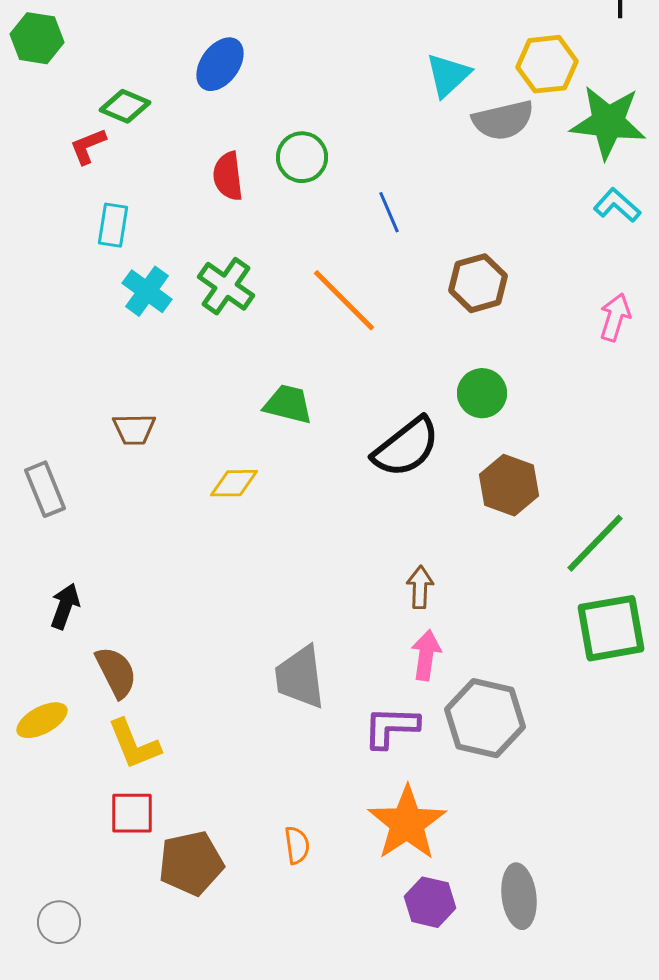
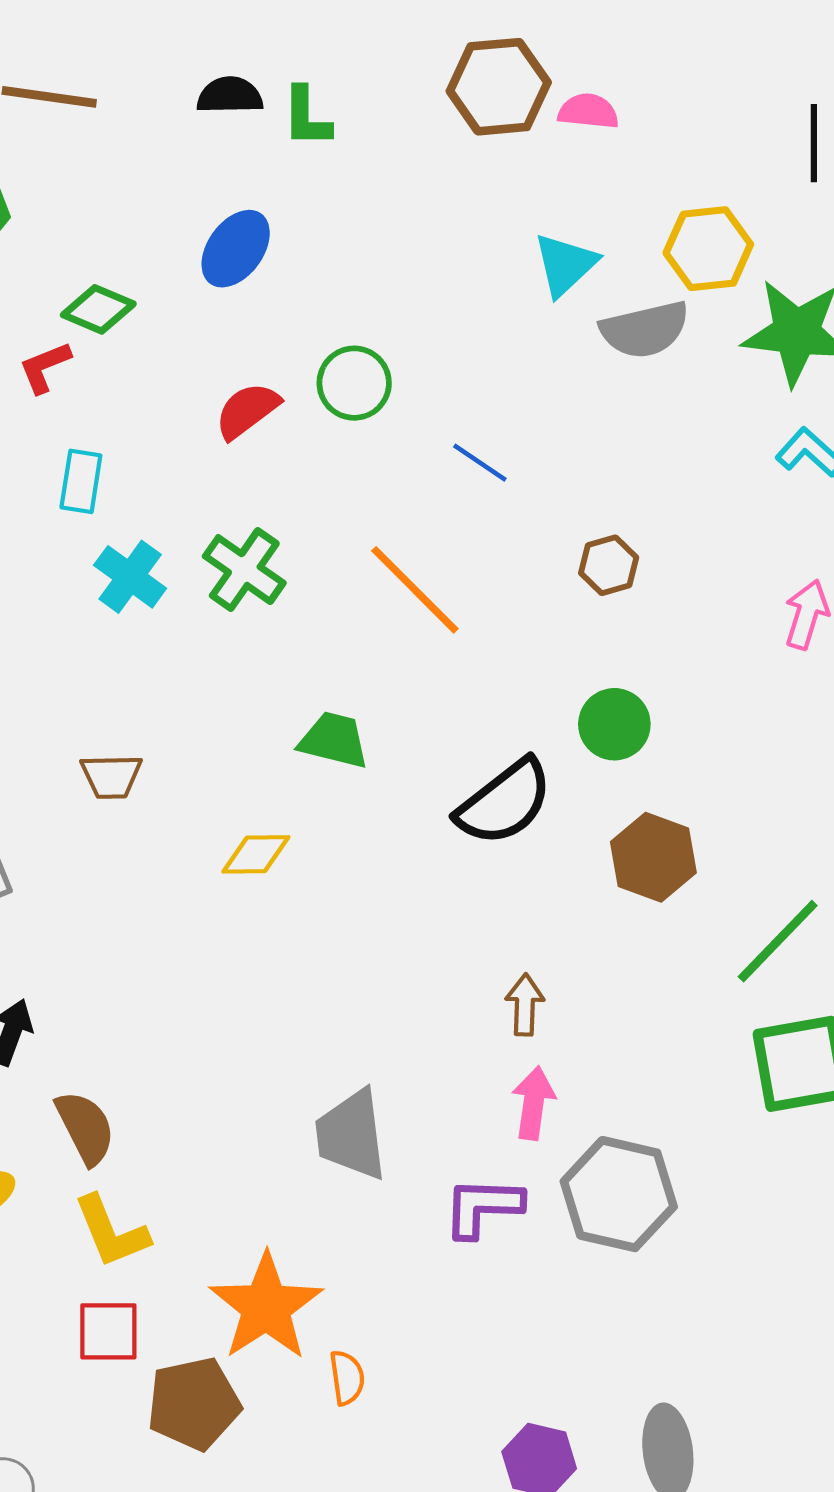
red semicircle: (228, 176) -> (247, 411), turned 60
blue line: (389, 212) -> (480, 463), turned -33
brown hexagon: (478, 283) -> (609, 565), size x0.7
orange star: (407, 823) -> (266, 1307), moved

